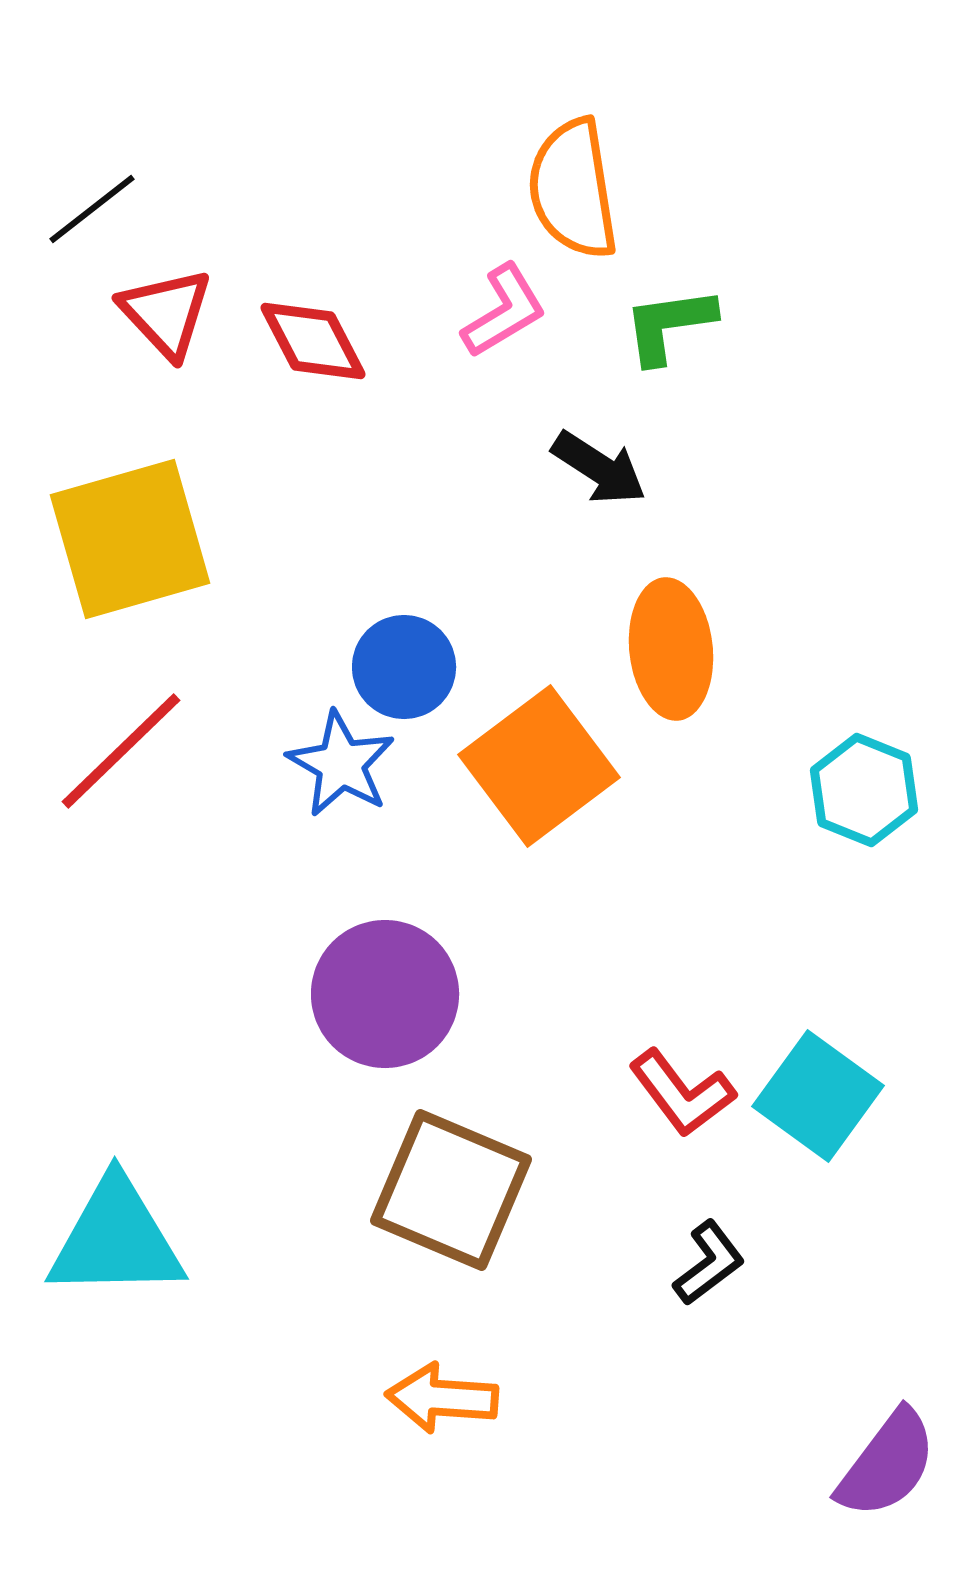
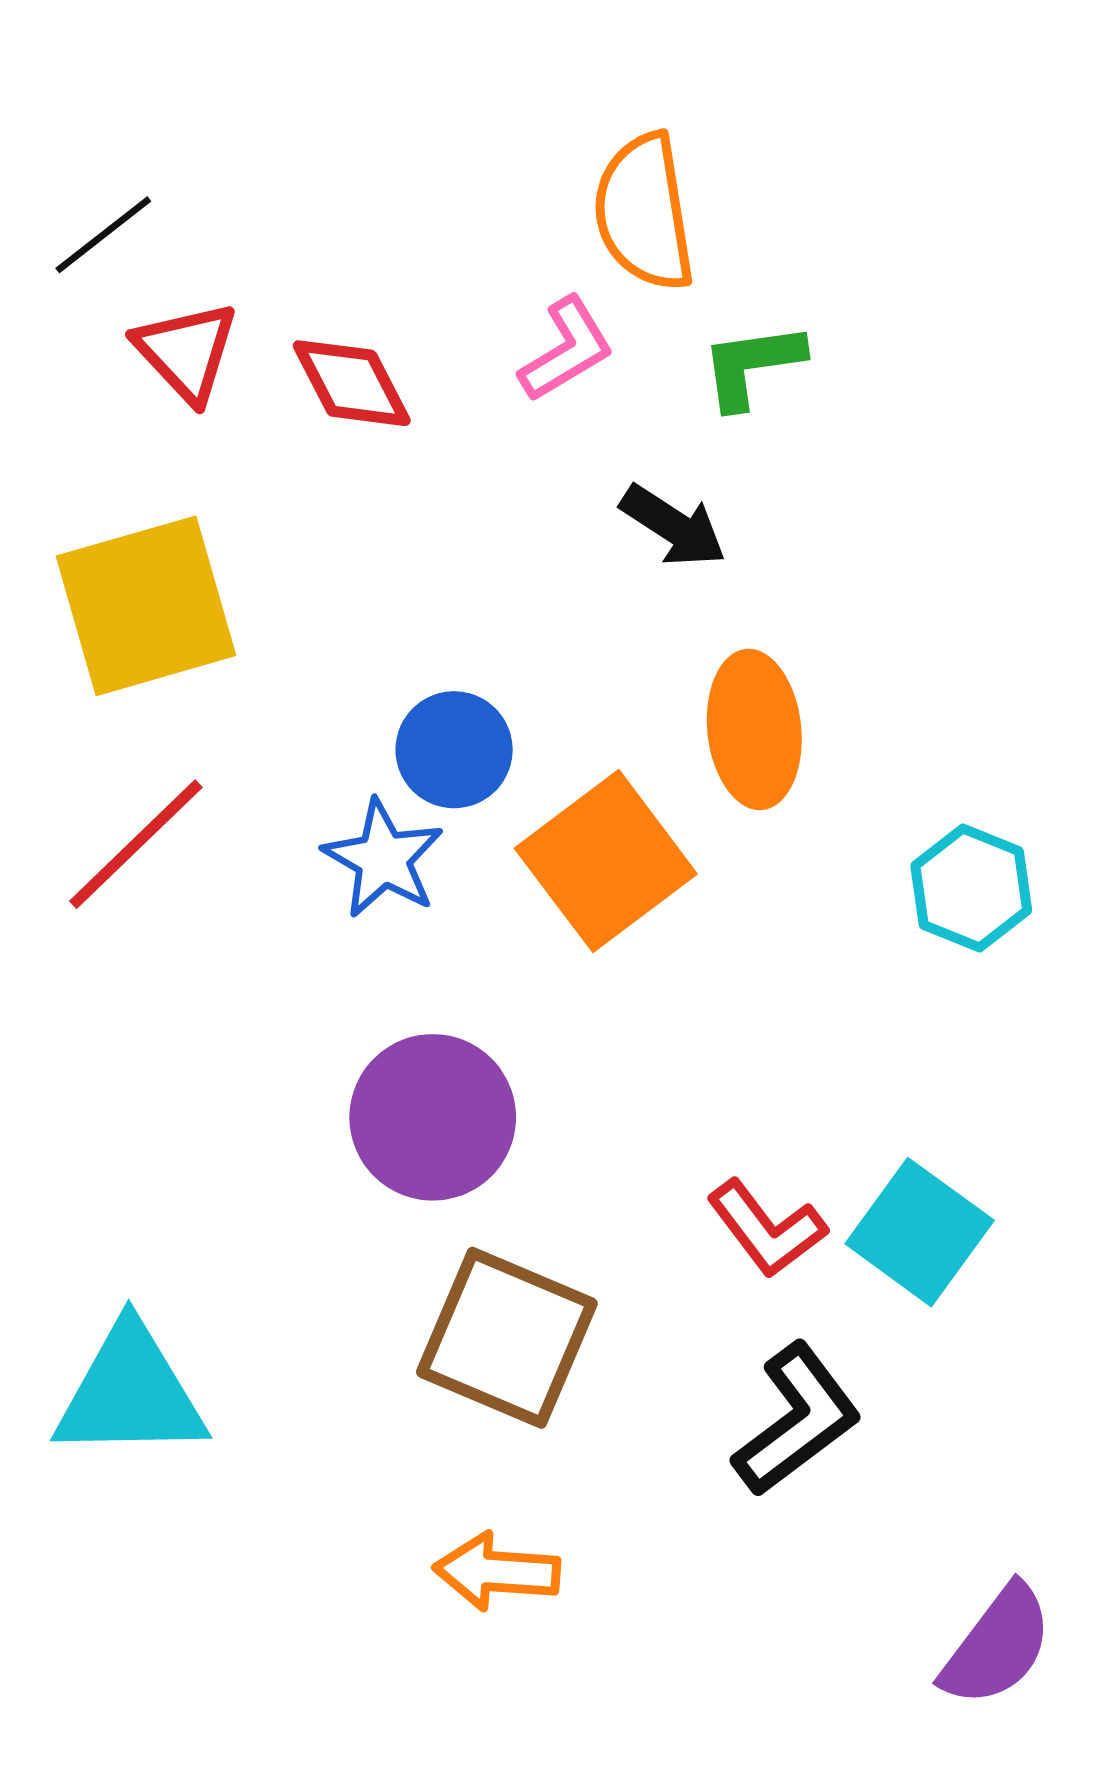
black L-shape: (709, 1263) -> (797, 1420), size x1.6

